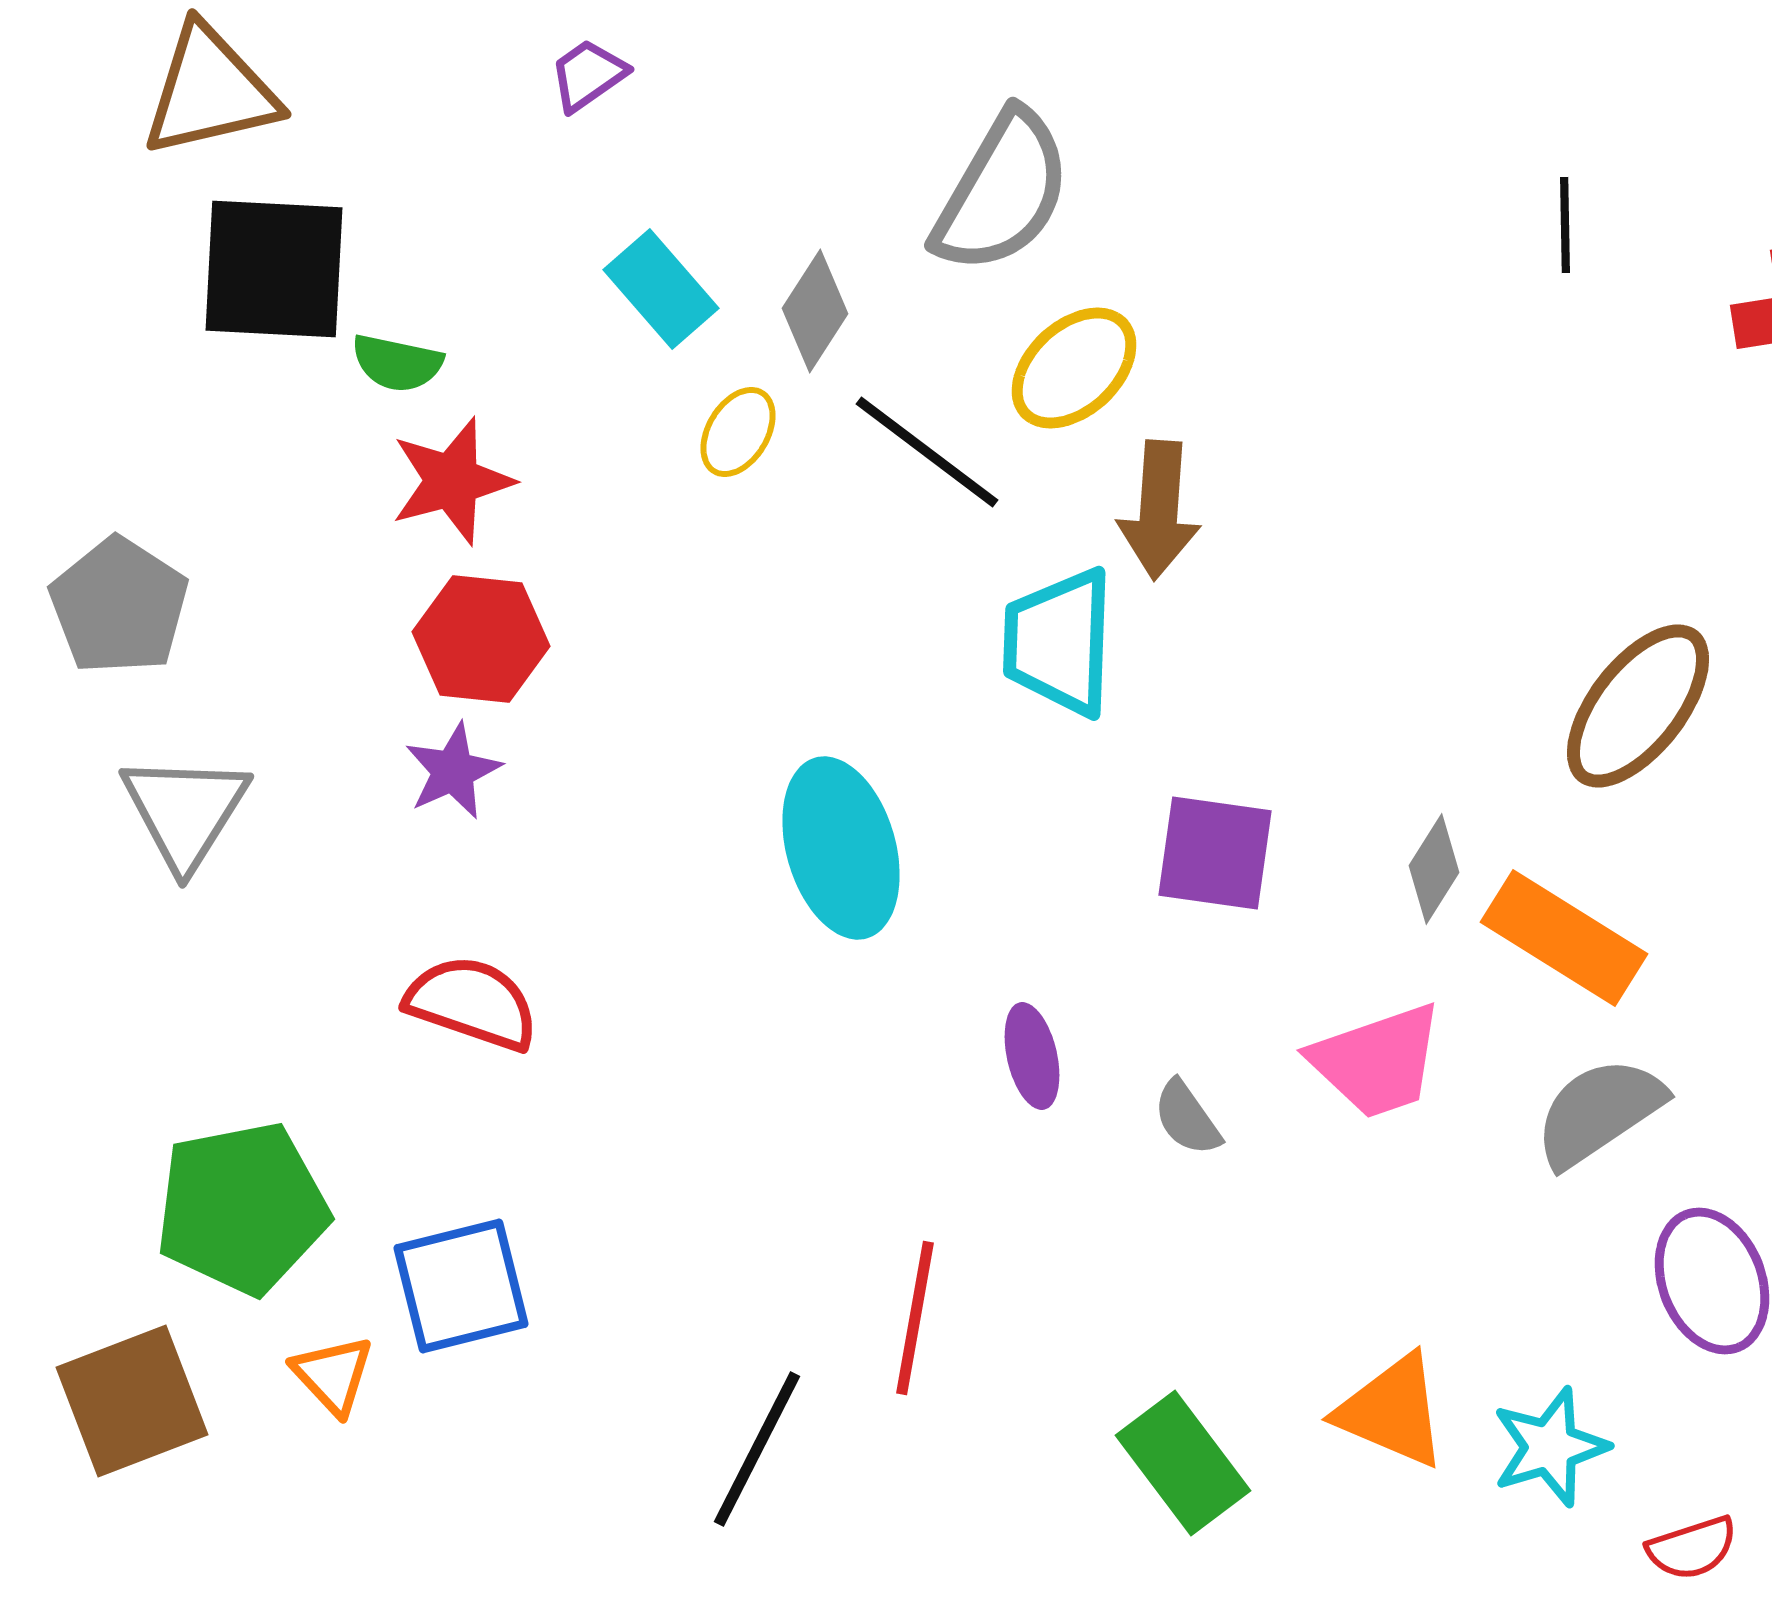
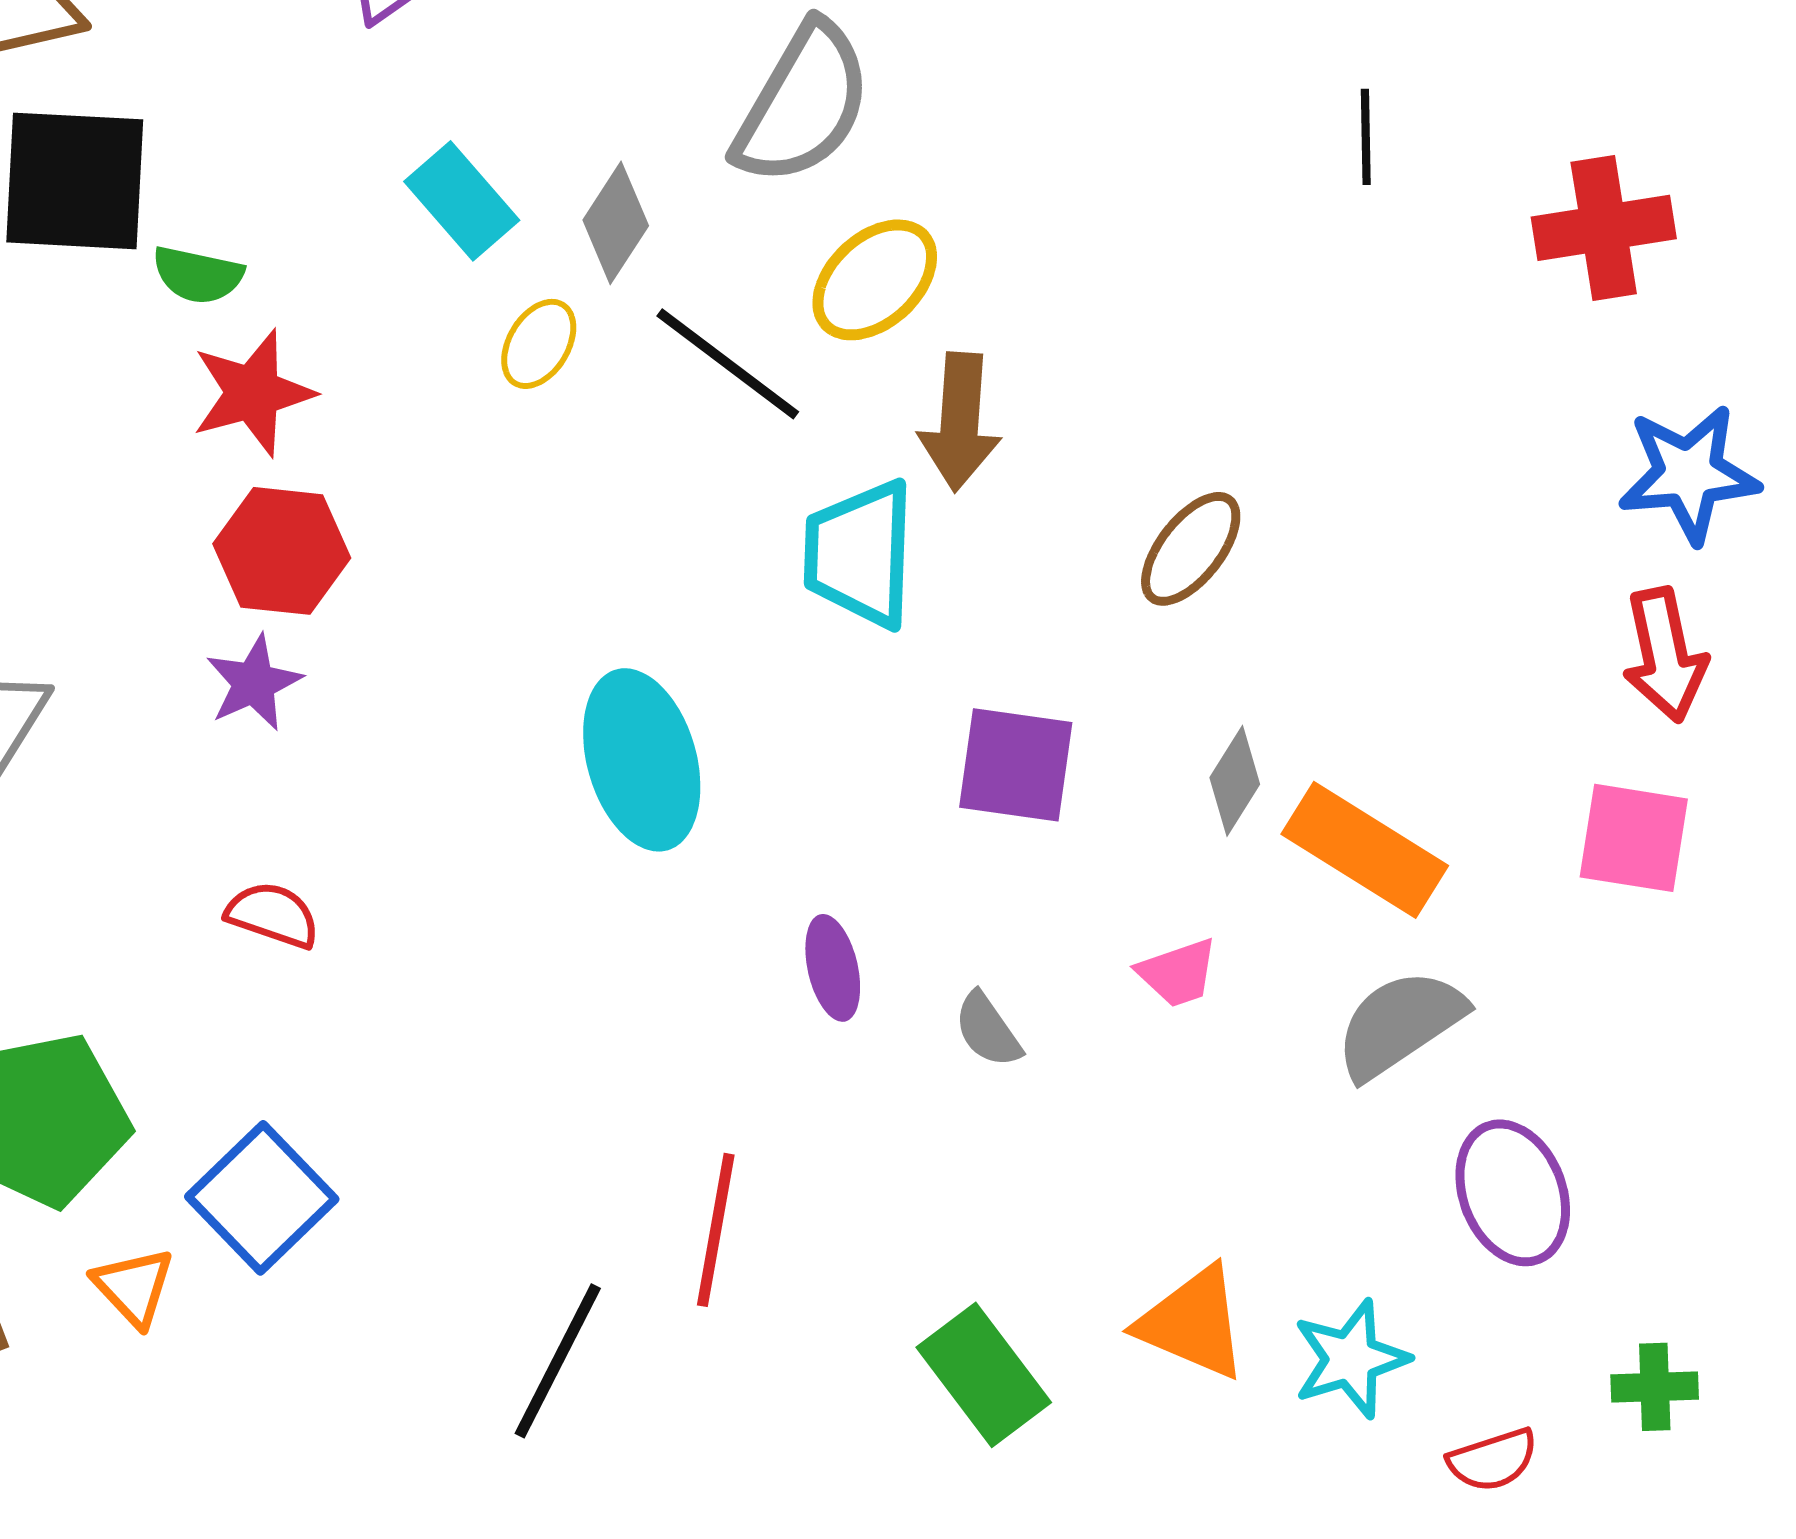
brown ellipse: (1638, 706) -> (1191, 549), moved, size x0.7
red semicircle: (472, 1003) -> (273, 915), size x0.7
pink trapezoid: (1377, 1061) -> (1178, 973), size x0.6
blue square: (461, 1286) -> (262, 1198), turned -30

